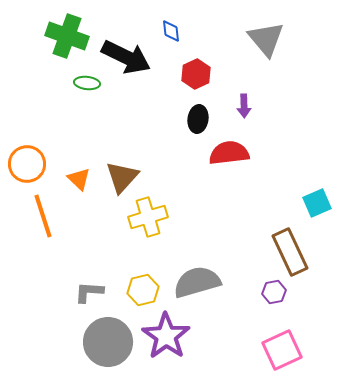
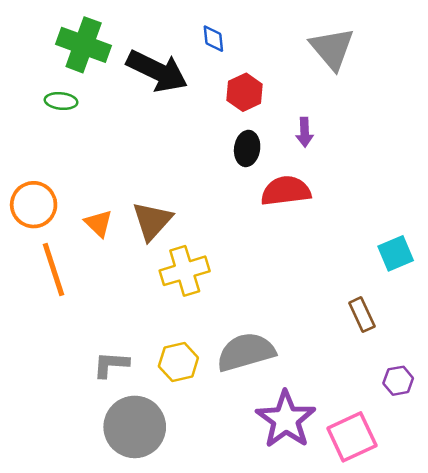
green ellipse: (87, 83) -> (61, 101), moved
brown rectangle: (290, 252) -> (362, 315), size x0.6
purple hexagon: (274, 292) -> (398, 381), moved
purple star: (166, 336) -> (286, 419), moved

